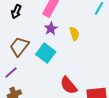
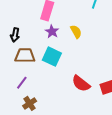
black arrow: (16, 12) -> (15, 35), moved
brown trapezoid: (19, 47) -> (25, 56), turned 65

